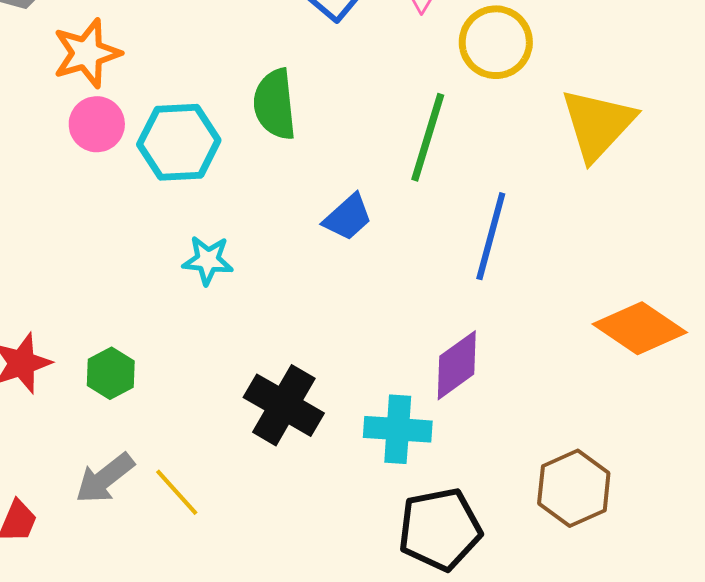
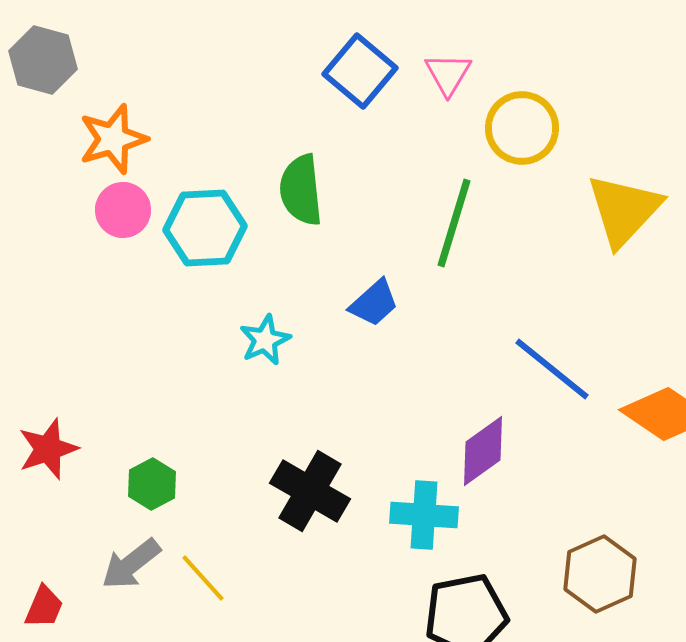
blue line: (491, 236) -> (552, 369), moved, turned -66
cyan star: (208, 260) -> (265, 340), moved, turned -30
green hexagon: (111, 373) -> (152, 484), moved

